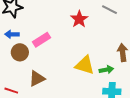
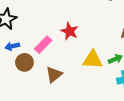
red star: (79, 19) -> (70, 31), moved
brown triangle: (37, 79) -> (54, 74), moved

